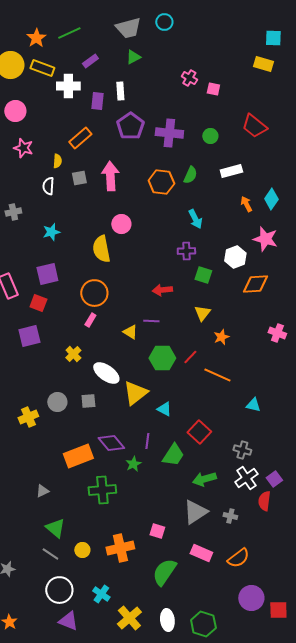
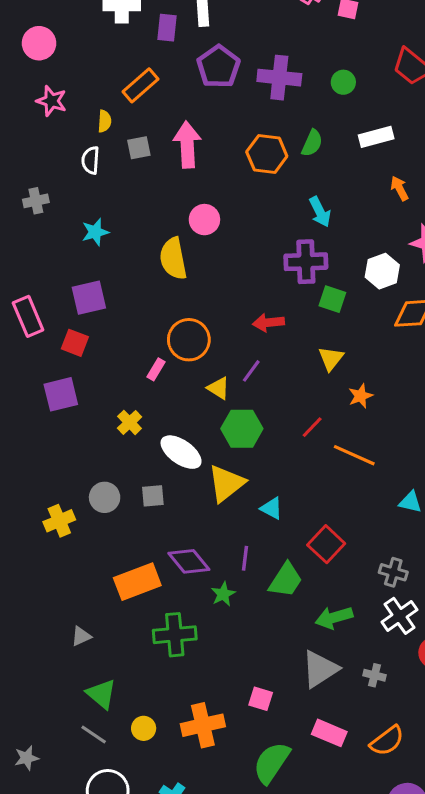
purple cross: (186, 251) -> (306, 262), size x1.5
orange circle: (94, 293) -> (189, 340), moved
purple line: (151, 321) -> (251, 371), turned -56
green hexagon: (162, 358) -> (242, 429), moved

